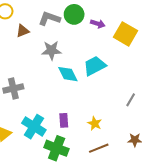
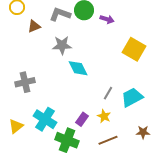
yellow square: (125, 34) -> (134, 49), moved
cyan trapezoid: (95, 66) -> (132, 97), moved
gray line: (131, 100) -> (108, 93), moved
purple rectangle: (64, 120) -> (82, 119), moved, turned 40

